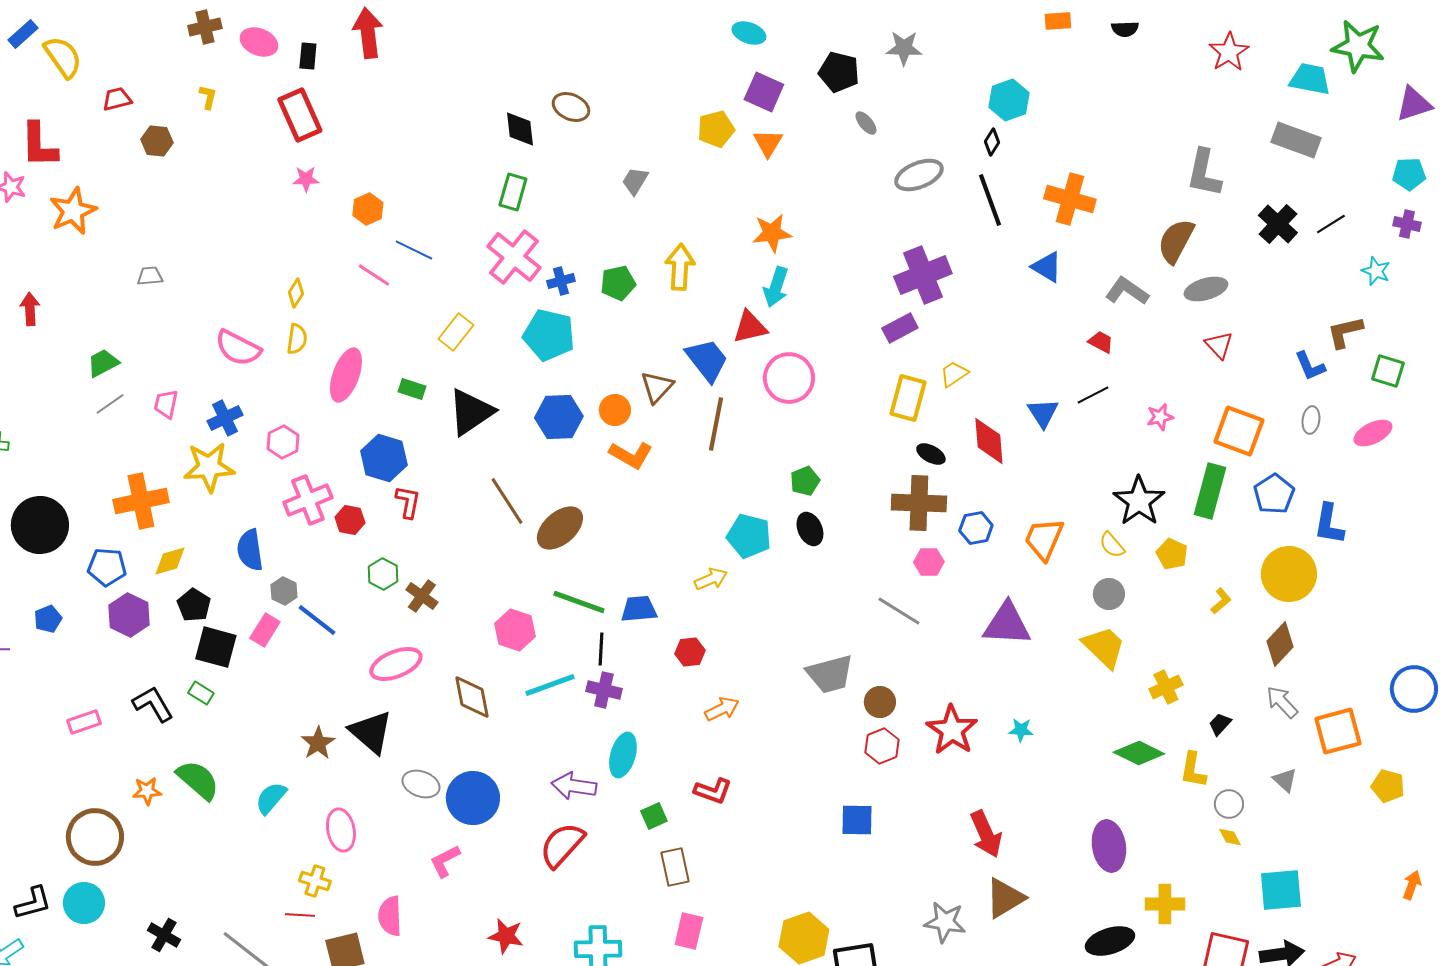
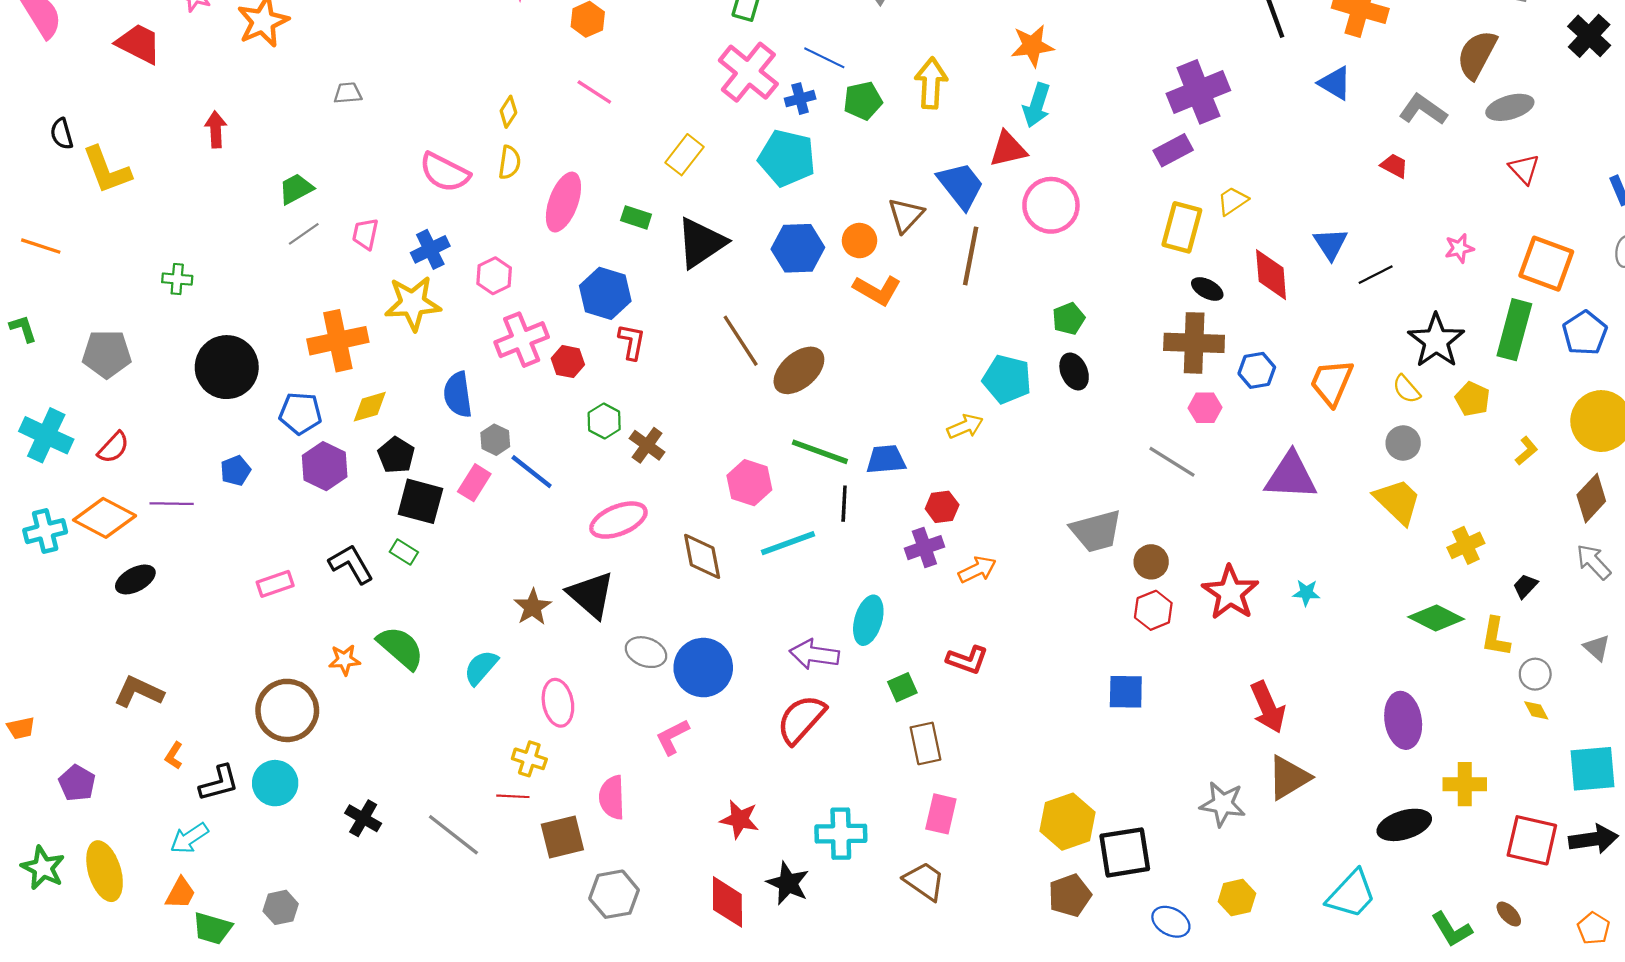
blue line: (414, 250) -> (824, 58), moved
black line: (1093, 395) -> (1376, 275), moved
purple cross: (604, 690) -> (924, 548), moved, turned -32

